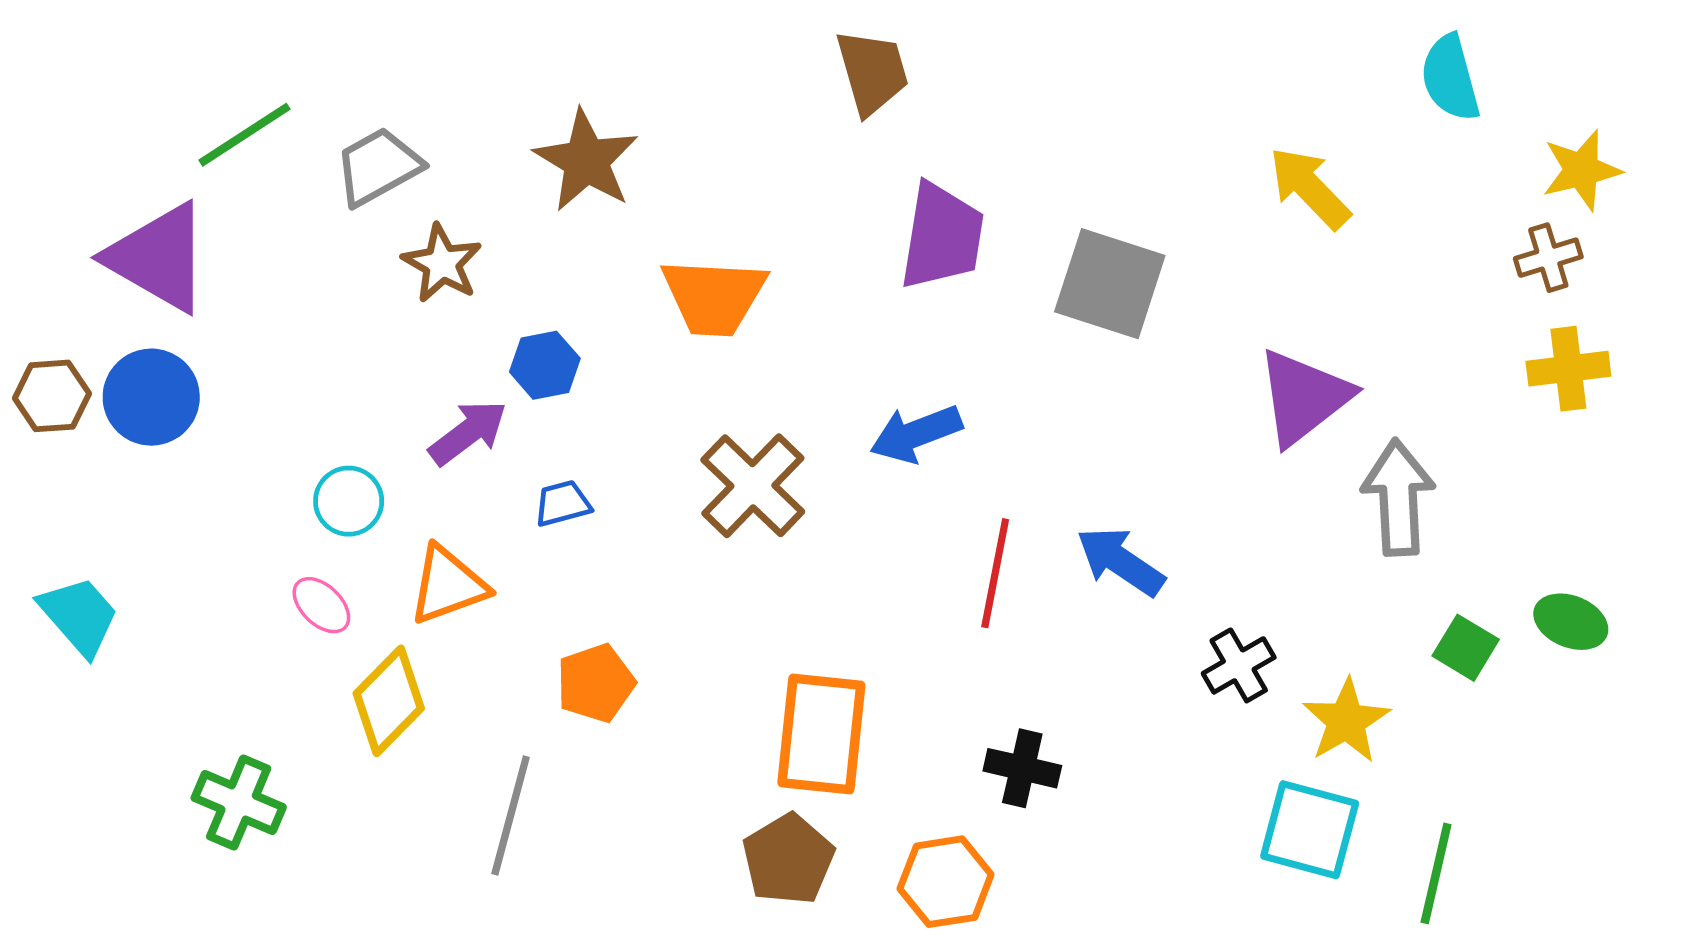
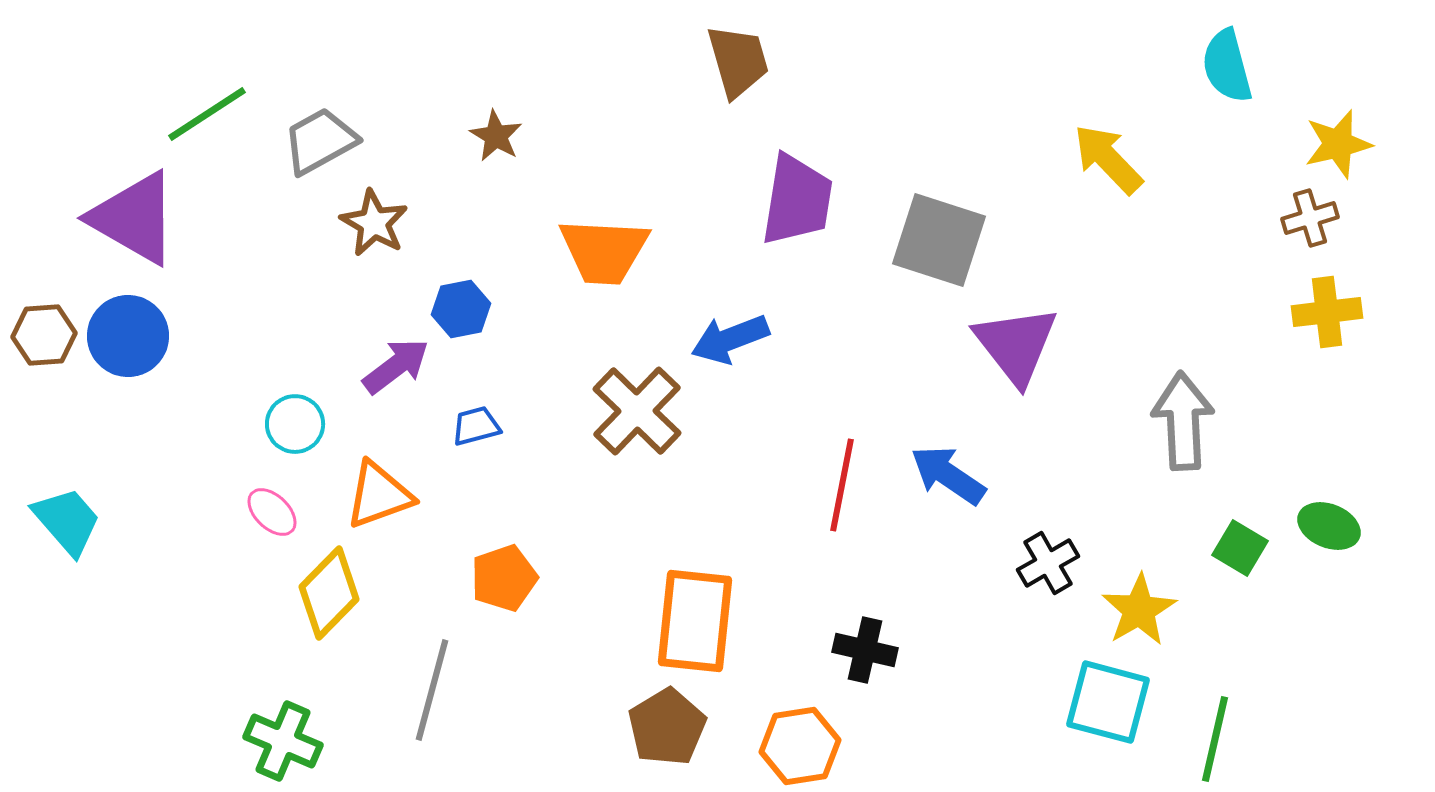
brown star: (586, 161) -> (496, 136), size x0.6
purple triangle: (1304, 397) -> (1016, 345), moved, turned -30
blue arrow: (916, 434) -> (730, 339), moved
green cross: (239, 803) -> (283, 741), moved

